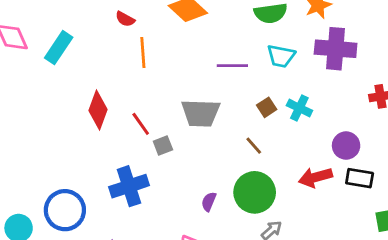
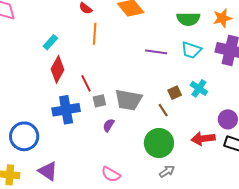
cyan rectangle: (59, 48) -> (50, 42), moved, size x0.7
brown square: (267, 107) -> (175, 93), moved
gray trapezoid: (201, 113) -> (128, 100), moved
blue cross: (129, 186) -> (66, 110), moved
purple semicircle: (209, 202) -> (109, 125), moved

